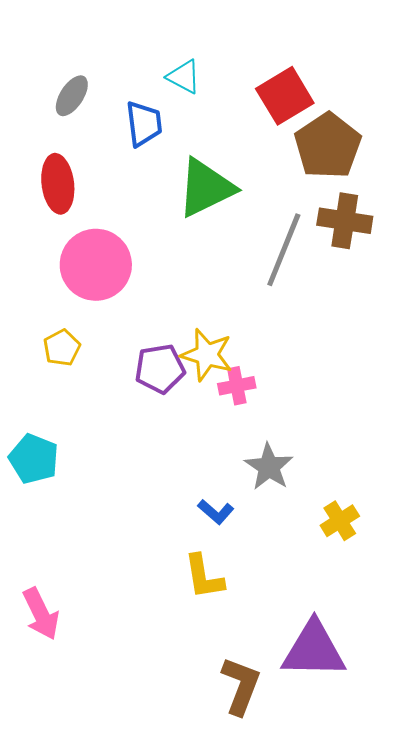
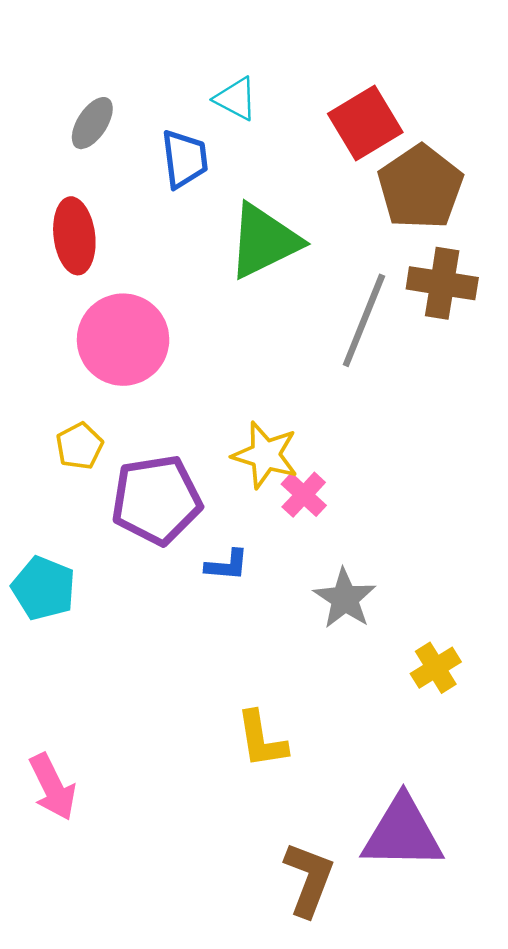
purple pentagon: (160, 369) -> (156, 500), moved, size x1.4
pink cross: (237, 386) -> (304, 495), turned -36
blue L-shape: (216, 512) -> (227, 565), moved, turned -36

